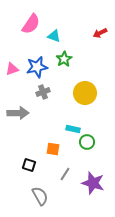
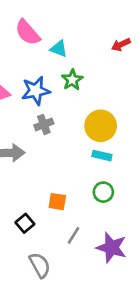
pink semicircle: (31, 24) -> (28, 32), turned 105
cyan rectangle: (73, 129) -> (102, 156), moved
black square: (29, 165) -> (25, 223), turned 32

